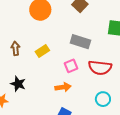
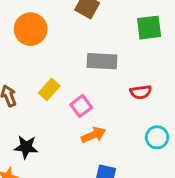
pink square: (71, 66) -> (81, 106), moved
red semicircle: (100, 68) -> (141, 92), size x0.6

